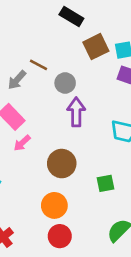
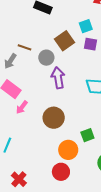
brown square: (96, 47) -> (65, 41), moved
green square: (106, 183) -> (87, 135), moved
orange circle: (54, 205) -> (68, 150), moved

